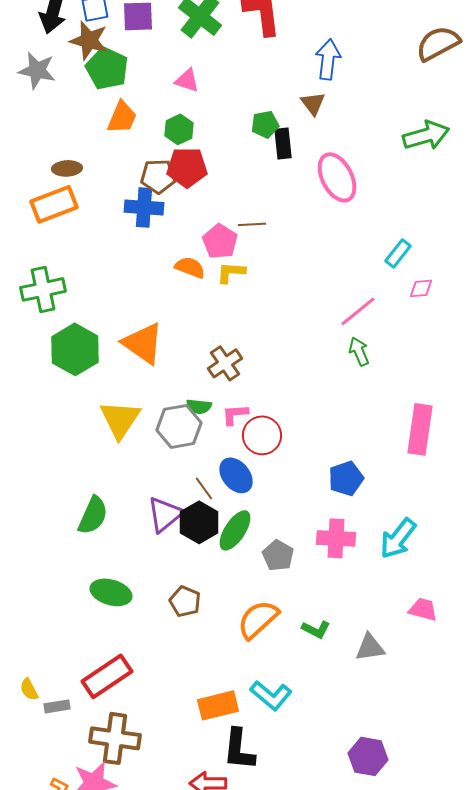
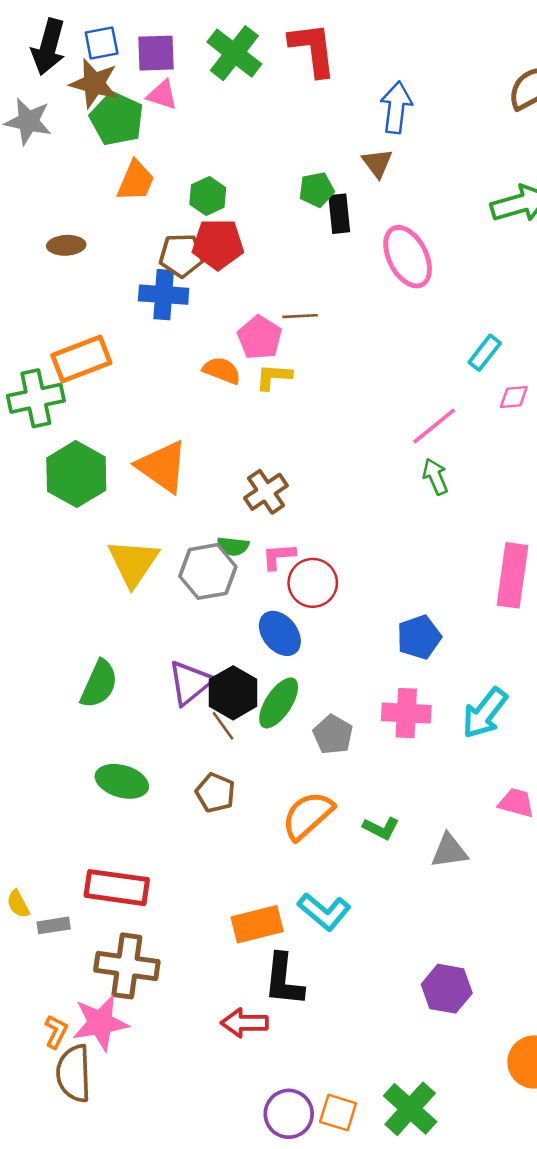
pink triangle: (187, 80) -> (162, 95), moved
orange rectangle: (54, 204) -> (81, 359), moved
brown line: (204, 488) -> (223, 726), moved
red rectangle: (107, 676) -> (117, 888), turned 42

